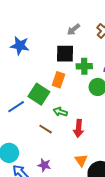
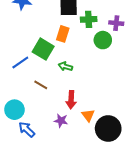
red arrow: (79, 128) -> (71, 100), moved
brown line: (46, 129) -> (41, 85), moved
purple star: (44, 165) -> (61, 121), moved

